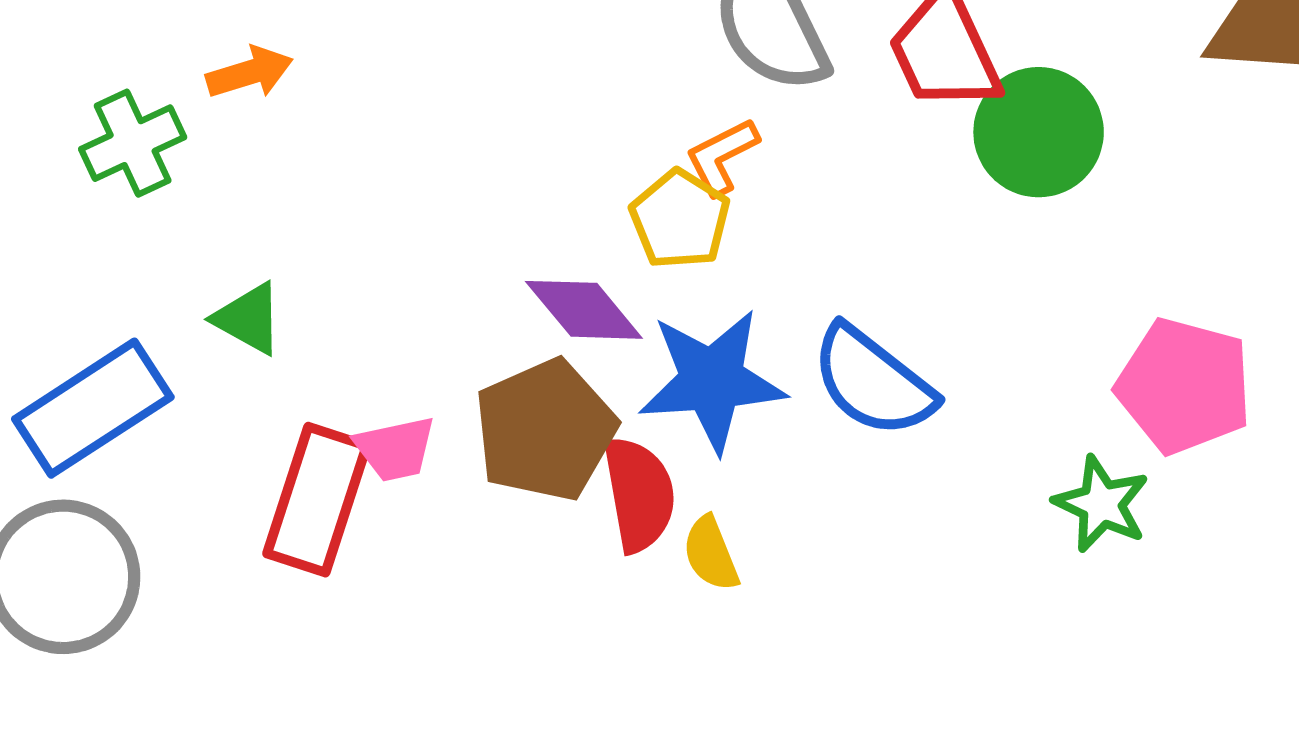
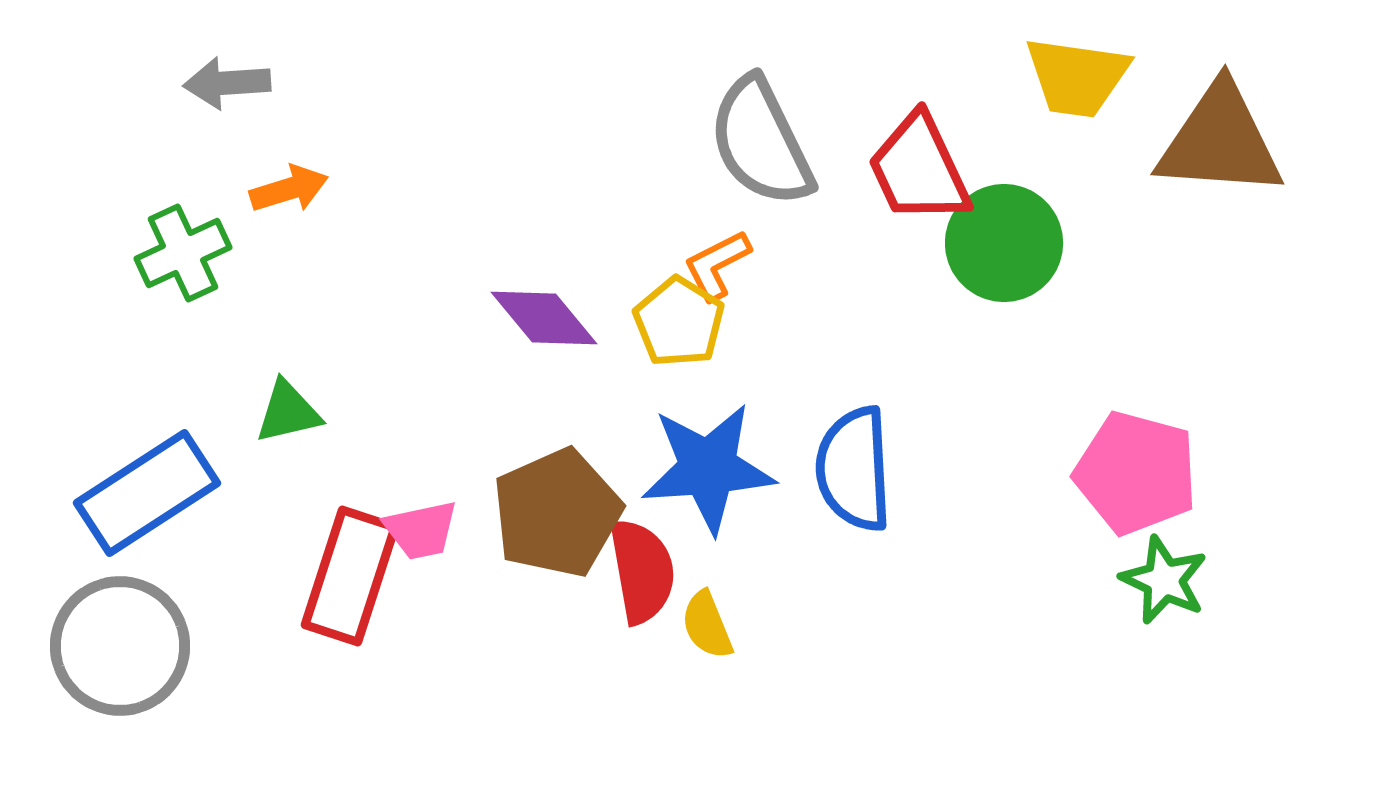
purple diamond: (584, 310) -> (544, 318), moved
green triangle: (248, 319) -> (288, 412), turned -42
blue semicircle: (873, 382) -> (854, 469), turned 49
green star: (1101, 504) -> (1164, 580), moved

